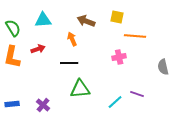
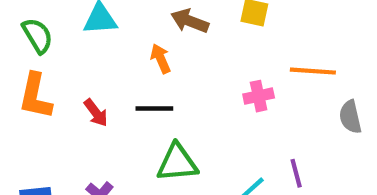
orange line: (135, 36) -> (313, 71), moved
red arrow: (38, 49) -> (96, 113), moved, turned 72
purple line: (137, 94) -> (296, 173), turned 56

